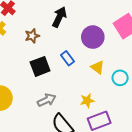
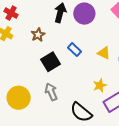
purple circle: (93, 37) -> (84, 14), moved
gray arrow: (47, 100) -> (51, 92), moved, turned -78

